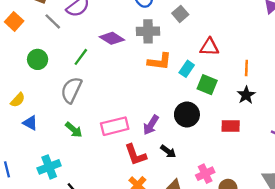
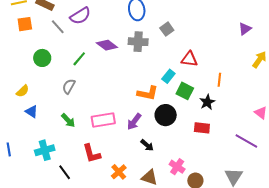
orange square: (14, 21) -> (25, 24), turned 35
orange L-shape: (159, 61) -> (148, 93), moved
gray semicircle: (71, 90) -> (69, 86), size x0.7
black star: (246, 95) -> (207, 102), moved
red L-shape: (135, 155) -> (92, 154), moved
pink cross: (205, 174) -> (177, 167), turned -35

